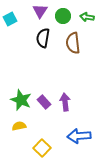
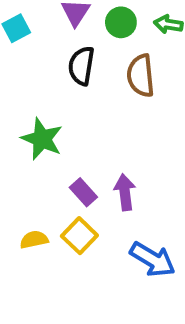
green star: (21, 100) -> (42, 139), moved
blue arrow: (79, 136) -> (153, 259), turned -145
yellow square: (42, 148) -> (79, 236), moved

